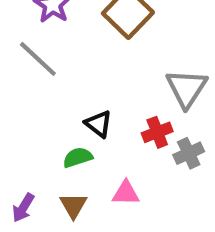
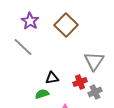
black triangle: (99, 124) -> (52, 78), turned -48

